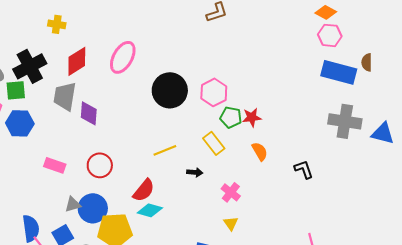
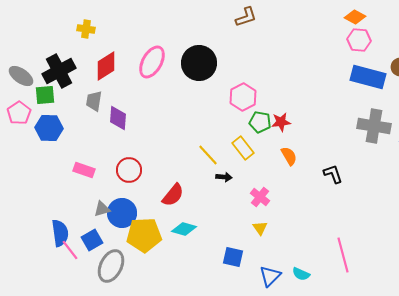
black circle: (170, 90) -> (199, 63), moved
gray trapezoid: (65, 96) -> (94, 101), size x0.7
yellow line: (165, 150) -> (208, 155), moved, turned 70
cyan diamond: (150, 210) -> (184, 229), moved

